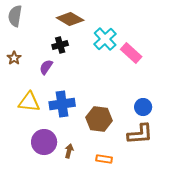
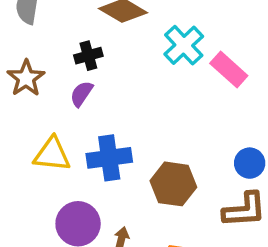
black cross: (60, 45) -> (88, 56), moved
brown star: (14, 58) -> (26, 78), size x1.5

